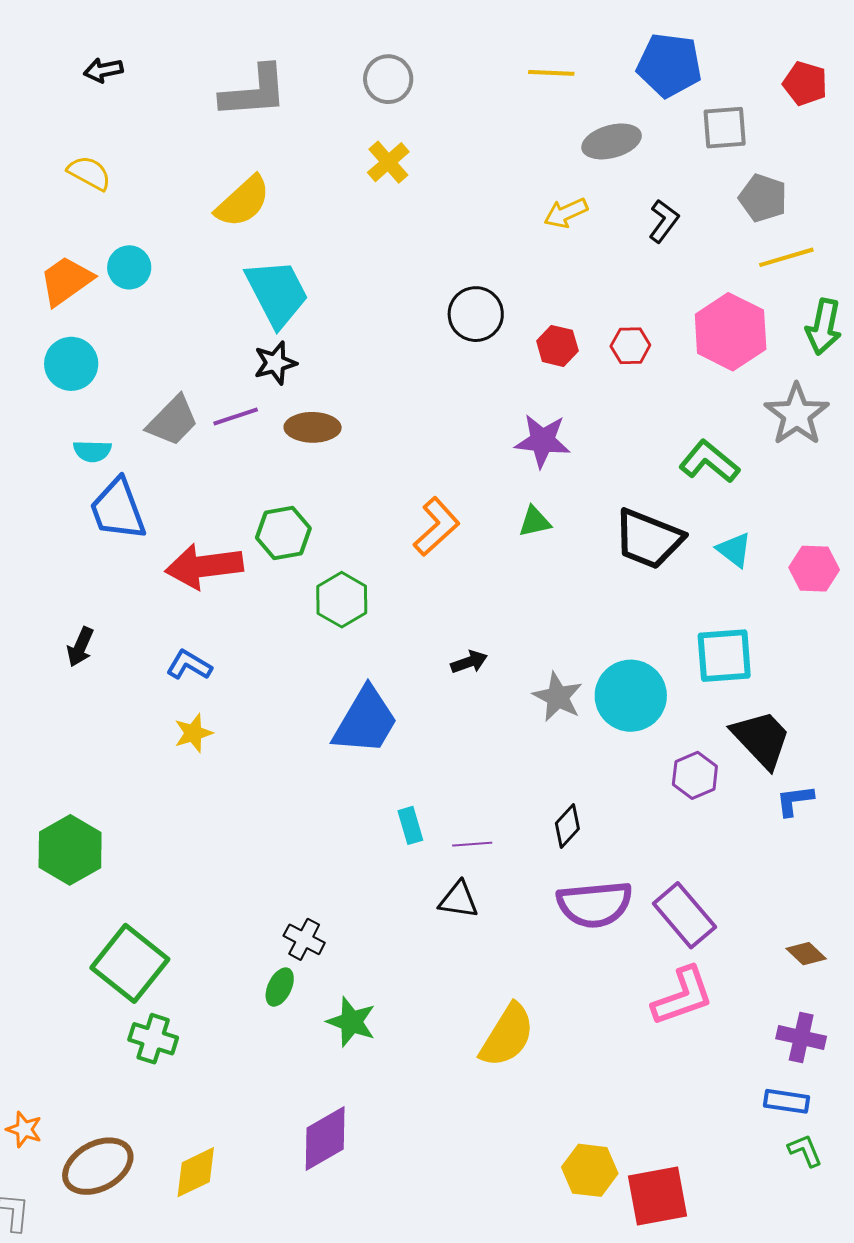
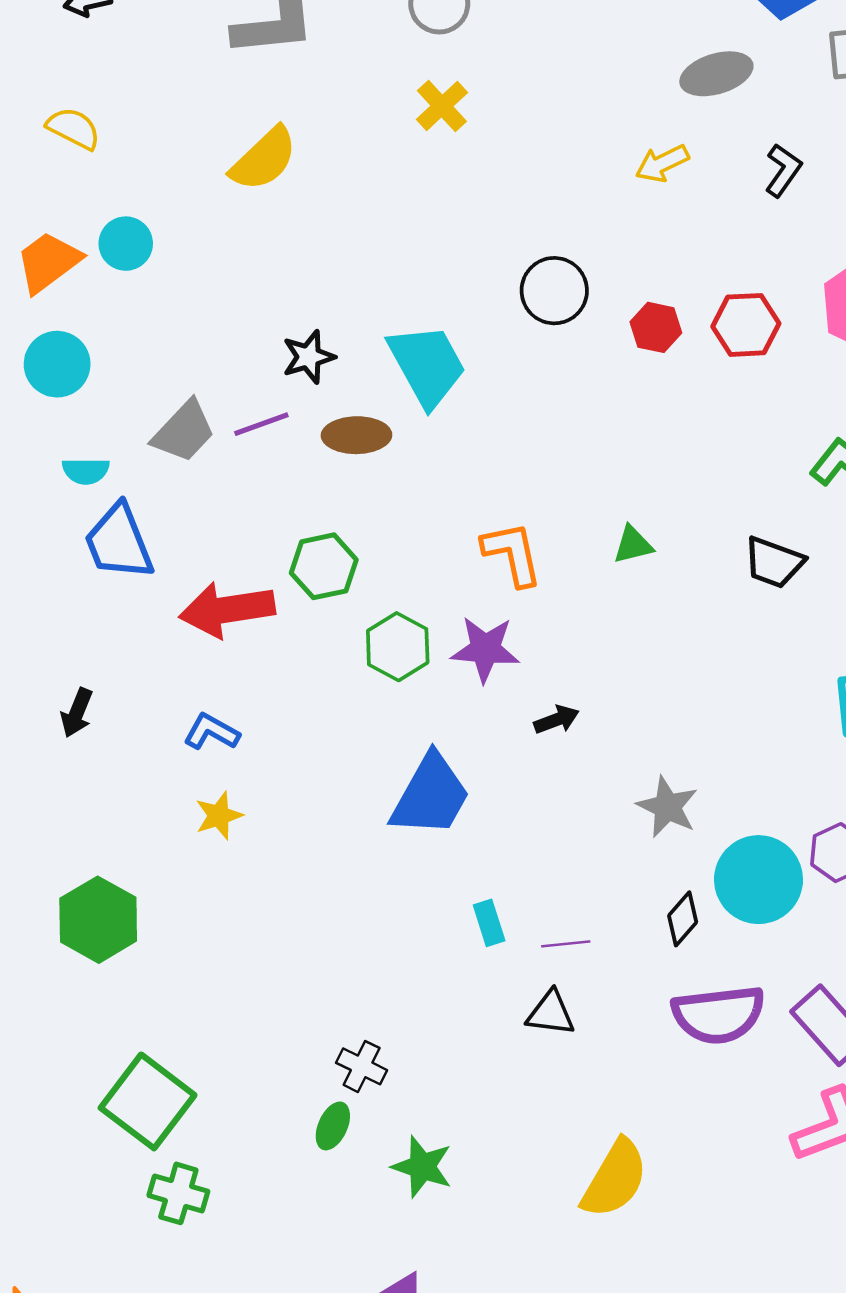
cyan trapezoid: (277, 293) -> (427, 365), moved
red hexagon: (630, 346) -> (746, 325), size x1.4
purple star: (542, 441) -> (485, 649), moved
orange L-shape: (437, 527) -> (512, 554), turned -58
black trapezoid: (648, 539) -> (774, 563), size x0.7
cyan circle: (631, 696) -> (759, 880), moved
gray star: (558, 697) -> (667, 807), moved
green hexagon: (70, 850) -> (98, 920), moved

